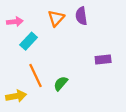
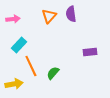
cyan rectangle: (29, 41) -> (19, 45), moved

